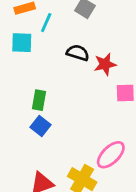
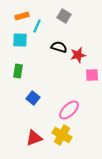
green rectangle: (39, 100) -> (18, 71), moved
pink ellipse: (111, 155) -> (69, 110), moved

